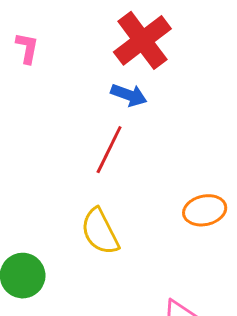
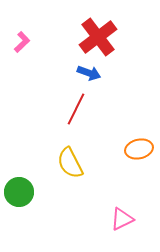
pink L-shape: (27, 48) -> (22, 42), turned 35

